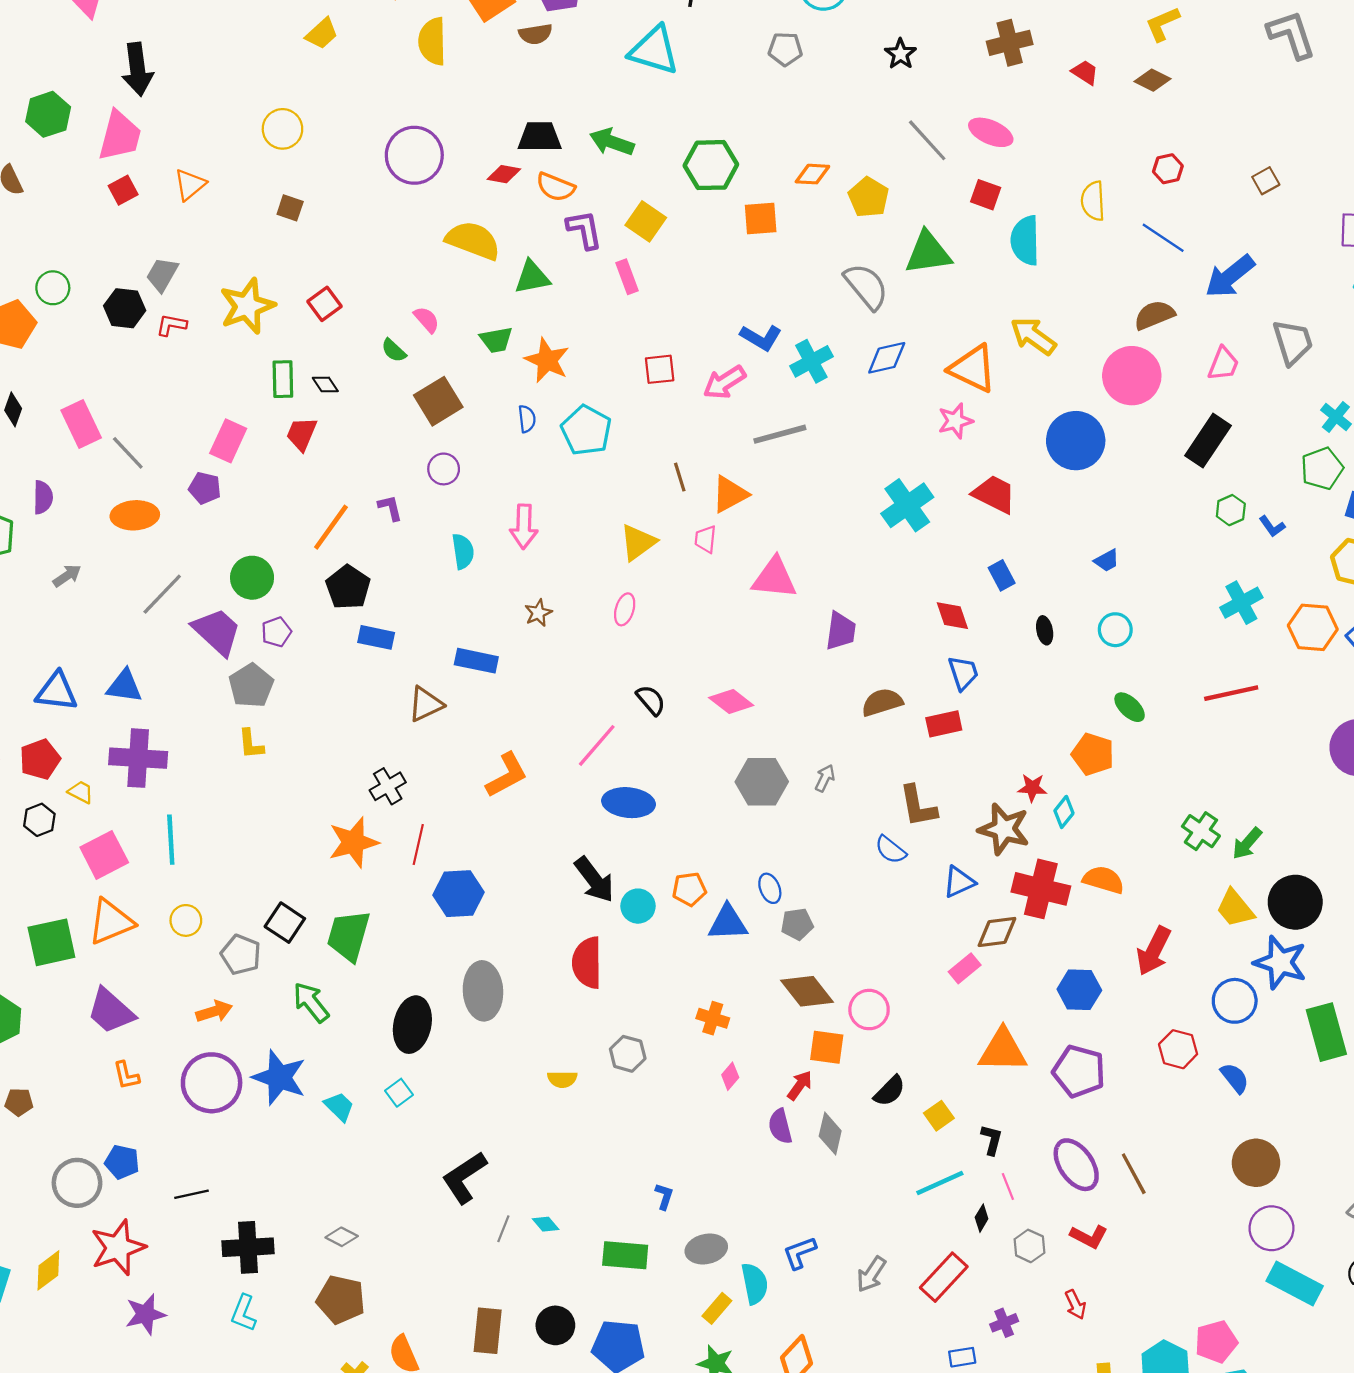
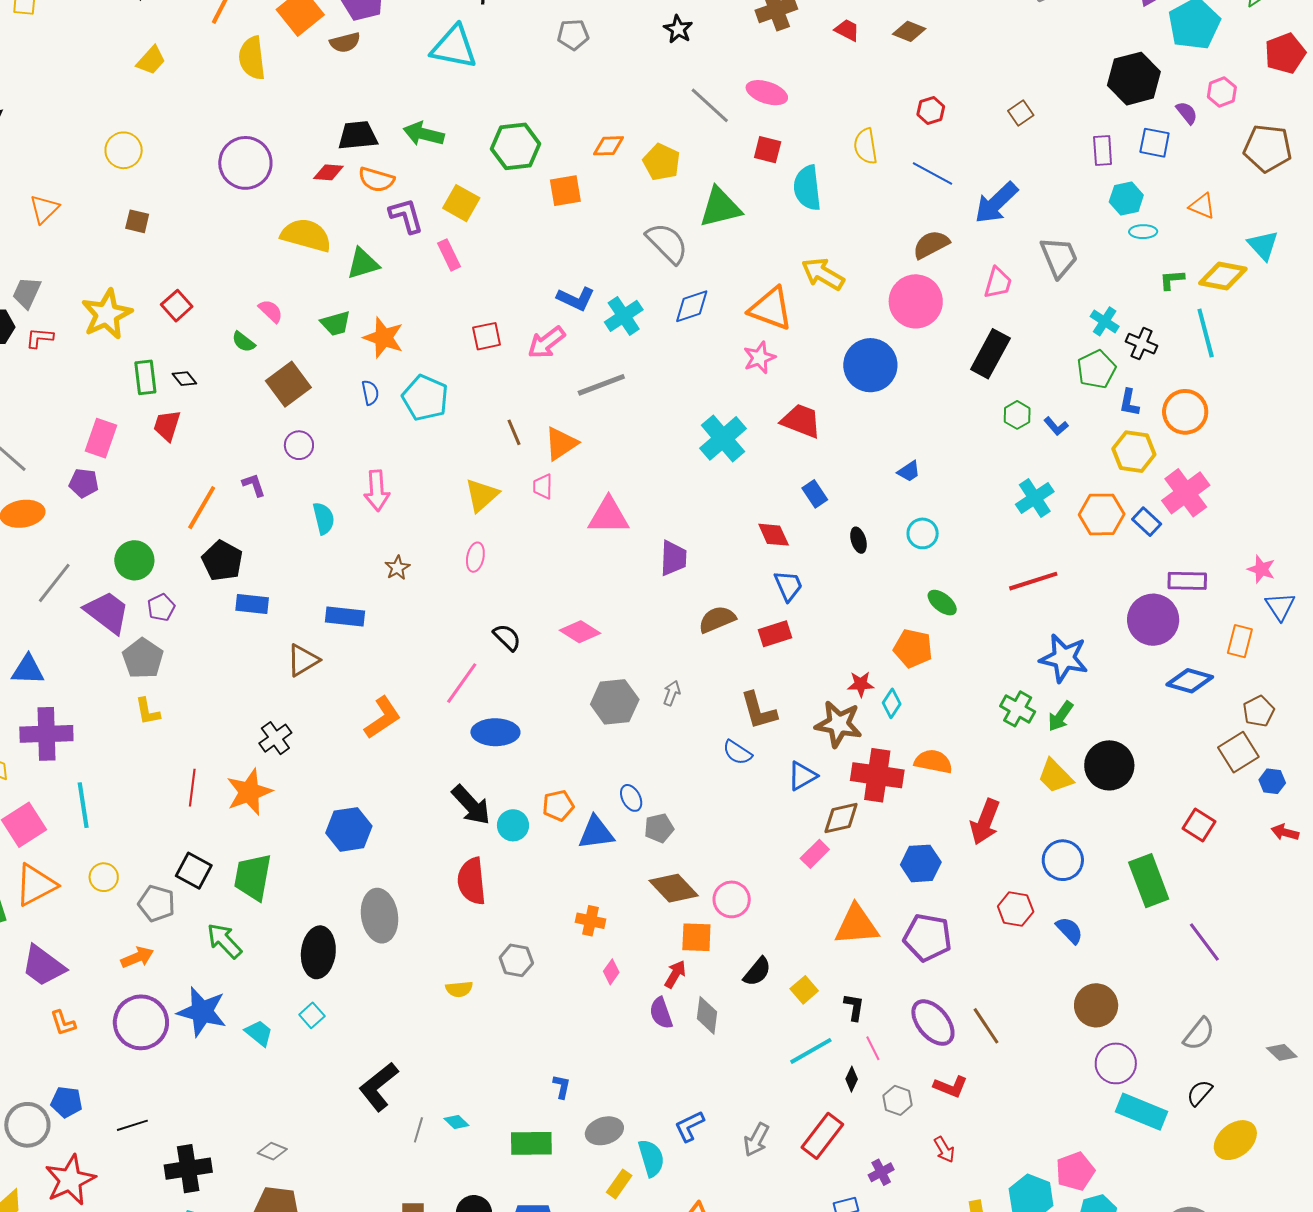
red line: (418, 844) -> (192, 788), moved
blue star: (1280, 962) -> (1064, 658), moved

